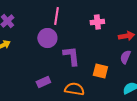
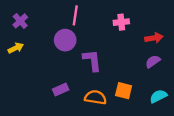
purple semicircle: (125, 57) -> (153, 61), turned 32
orange square: (100, 71) -> (124, 91), moved

